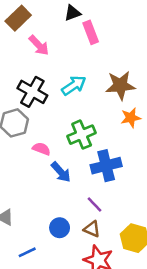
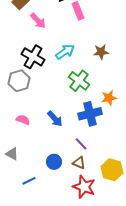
brown star: (120, 85) -> (101, 52), size x0.7
orange star: (131, 118) -> (109, 98), moved
green cross: (82, 135) -> (79, 81), moved, turned -30
pink semicircle: (41, 149) -> (23, 120), moved

